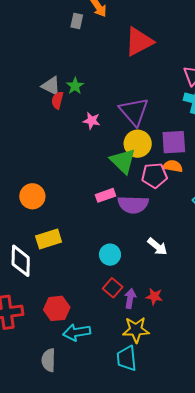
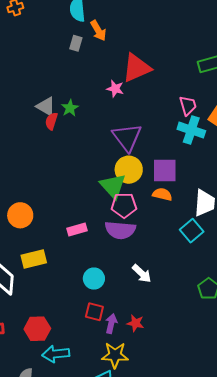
pink star: (92, 121) -> (115, 89), moved
pink pentagon: (154, 175) -> (124, 205), moved
pink rectangle: (105, 195) -> (77, 229), moved
red square: (113, 288) -> (94, 312), turned -30

